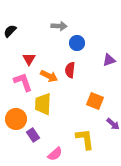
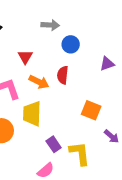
red triangle: (29, 59) -> (25, 57), moved
purple rectangle: (33, 135) -> (54, 144), moved

